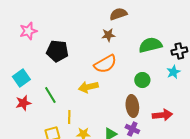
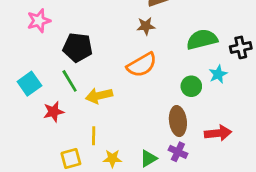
cyan star: (173, 72) -> (218, 74), moved
yellow arrow: (88, 87) -> (99, 96), moved
green line: (50, 95) -> (70, 81), moved
red star: (23, 103) -> (54, 112), moved

